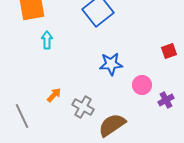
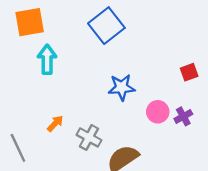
cyan arrow: (47, 40) -> (47, 59), size x1.4
purple cross: (166, 100) -> (183, 116), moved

